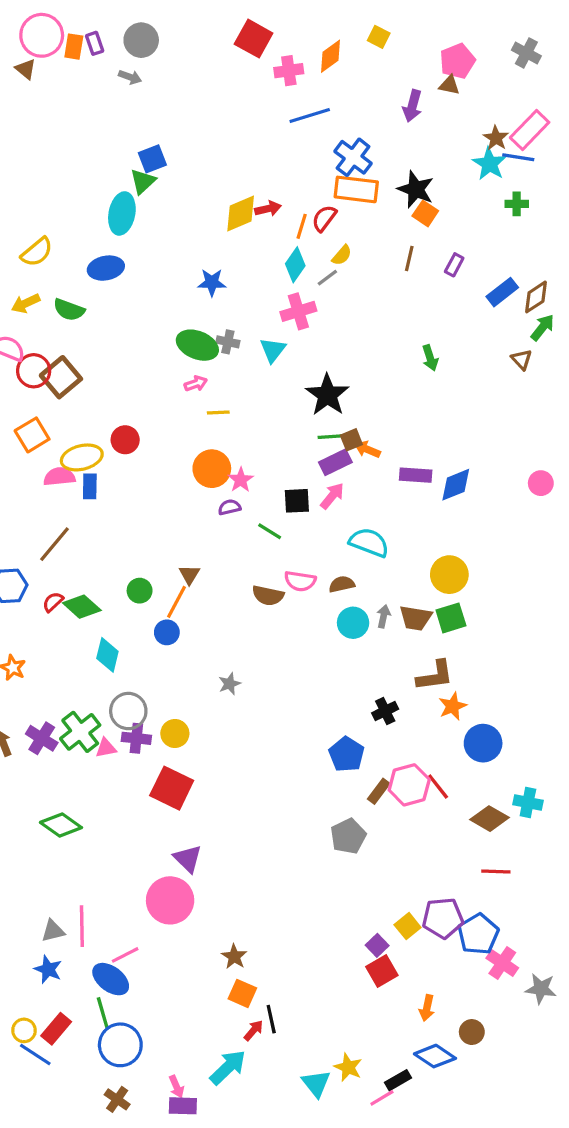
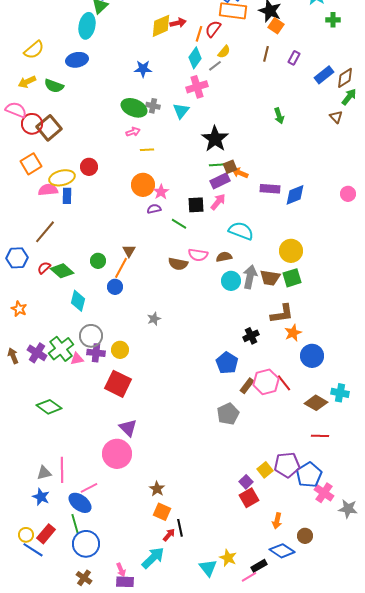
gray arrow: (384, 616) -> (250, 277), size x1.6

